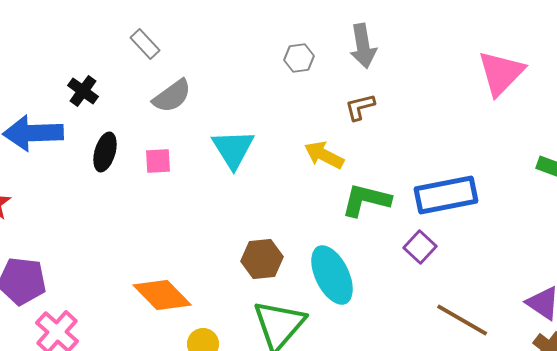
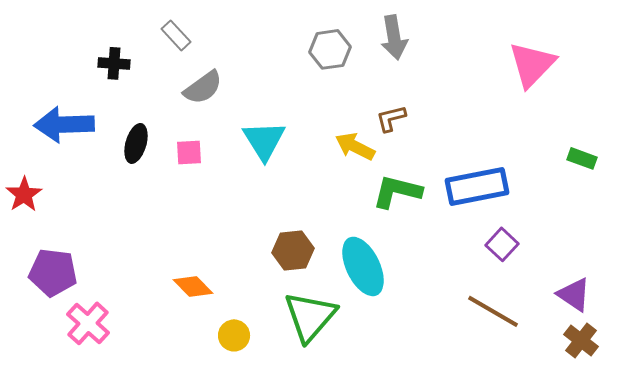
gray hexagon: (299, 58) -> (330, 49), size x1.4
black cross: (83, 91) -> (114, 63), moved, turned -32
brown L-shape: (360, 107) -> (391, 118), moved
purple square: (420, 247) -> (502, 244), moved
orange diamond: (162, 295) -> (193, 286), size x0.7

